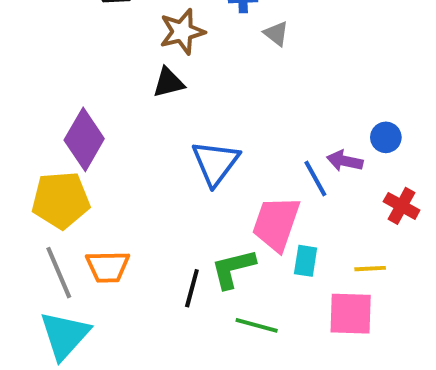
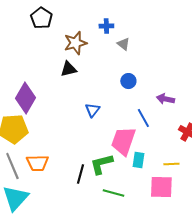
blue circle: (386, 137) -> (128, 81), moved
purple arrow: (345, 161) -> (165, 99), moved
blue triangle: (215, 163) -> (92, 110), size x0.6

